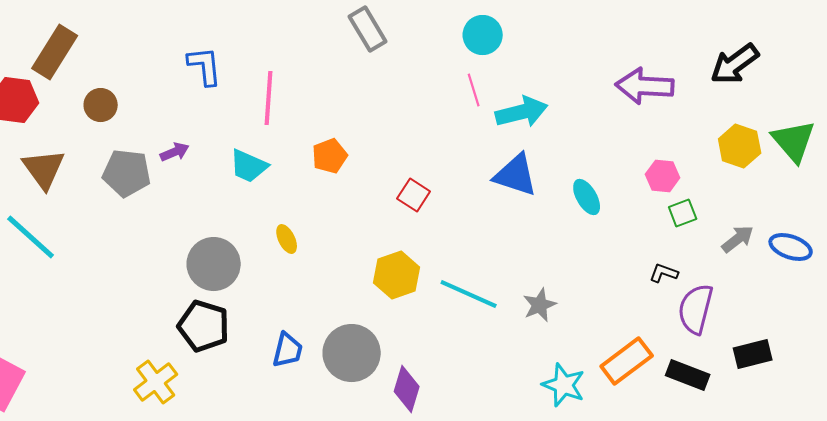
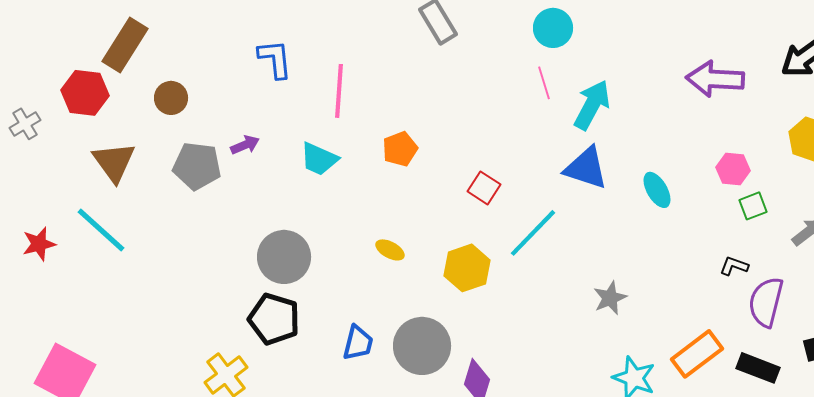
cyan arrow: (522, 112) -> (592, 105), turned -48
yellow ellipse: (287, 239) -> (390, 250), moved, turned -36
cyan line: (469, 294) -> (533, 233), moved, turned -70

